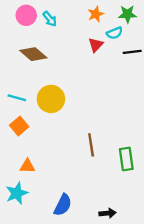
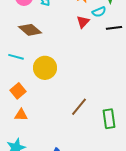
cyan line: (17, 98) -> (16, 57), moved
brown line: (91, 145) -> (79, 107), turned 48
orange triangle: (27, 166) -> (21, 115), moved

